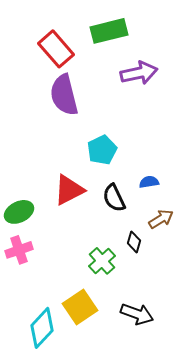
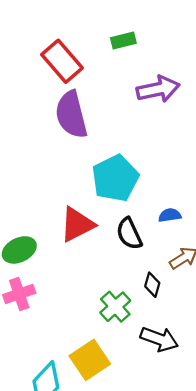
green rectangle: (109, 31) -> (123, 41), size x0.6
cyan pentagon: (102, 150) -> (115, 178), size x1.4
black arrow: (137, 314) -> (159, 339), moved

